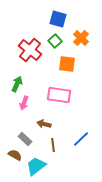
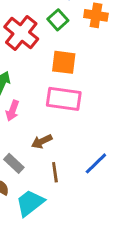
orange cross: (81, 38) -> (96, 15), turned -35
orange square: (67, 64) -> (64, 62), moved
brown arrow: (44, 124) -> (42, 141), turned -40

